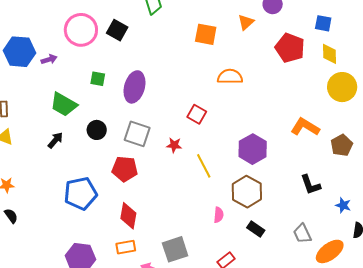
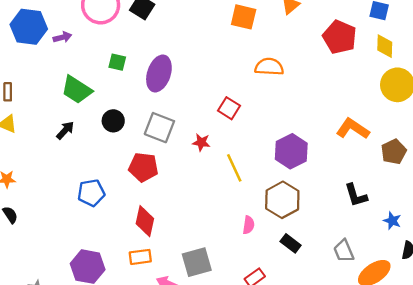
blue pentagon: (81, 193) -> (91, 193), size x0.7

